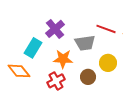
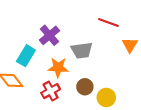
red line: (106, 29) -> (108, 22), moved
yellow circle: (108, 63) -> (106, 97), moved

